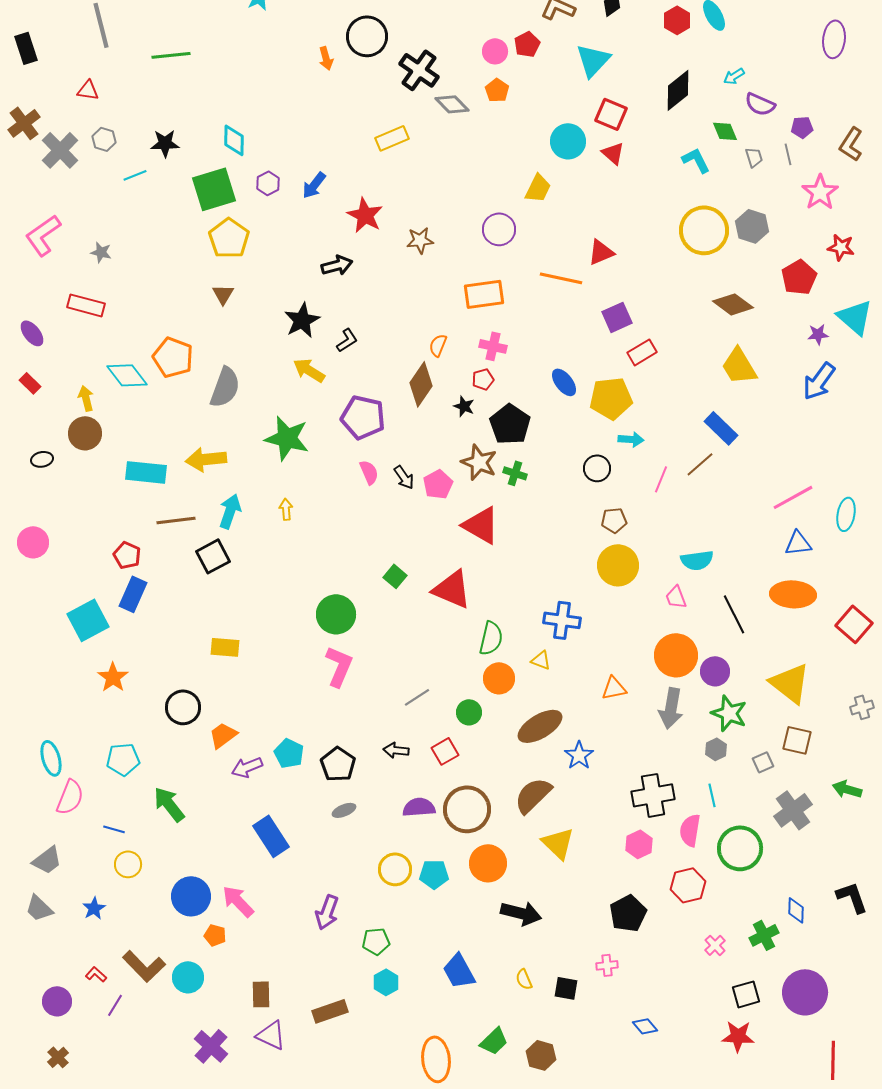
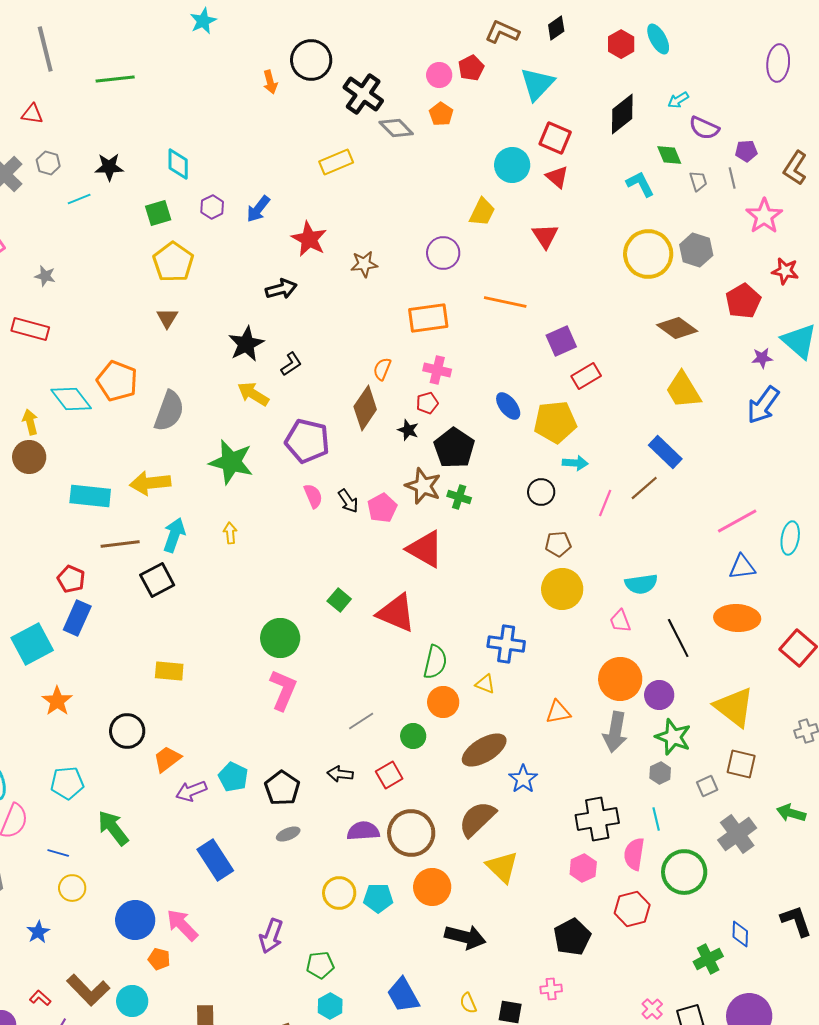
green square: (214, 189) -> (158, 213), size x0.6
red triangle: (601, 252) -> (545, 236), moved, turned -40
pink cross: (715, 945) -> (652, 1009), moved

